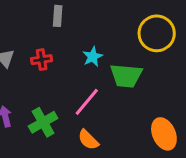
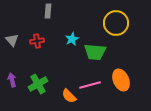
pink line: (87, 102) -> (90, 85), moved, turned 35
orange ellipse: (164, 134) -> (121, 80), moved

